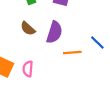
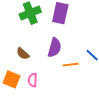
brown semicircle: (28, 28) -> (23, 54), moved

